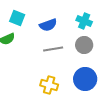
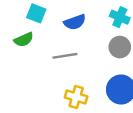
gray line: (53, 49) -> (65, 56), moved

